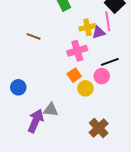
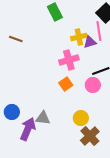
brown line: (34, 36) -> (16, 39), moved
blue circle: (18, 87) -> (12, 112), moved
yellow circle: (85, 88) -> (81, 118), moved

